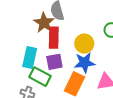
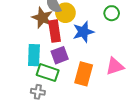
yellow circle: (84, 44) -> (65, 13), moved
blue star: (84, 63) -> (83, 32), moved

